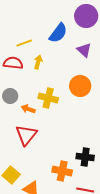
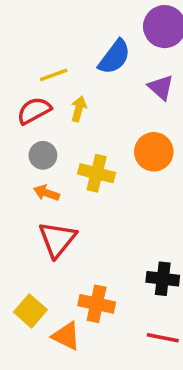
red semicircle: (13, 63) -> (34, 111), turned -36
gray circle: (10, 96) -> (43, 155), moved
orange arrow: (28, 109) -> (46, 193), moved
orange cross: (62, 171) -> (97, 304), moved

